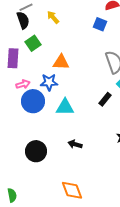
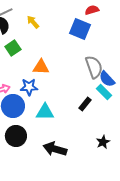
blue square: (100, 24) -> (80, 29), size x1.5
black arrow: (75, 144) -> (55, 149), size x1.6
black circle: (36, 151) -> (16, 136), moved

